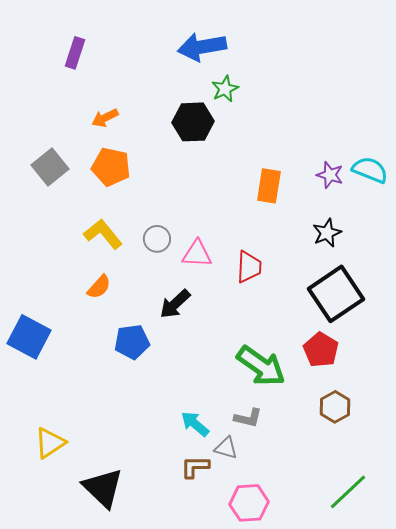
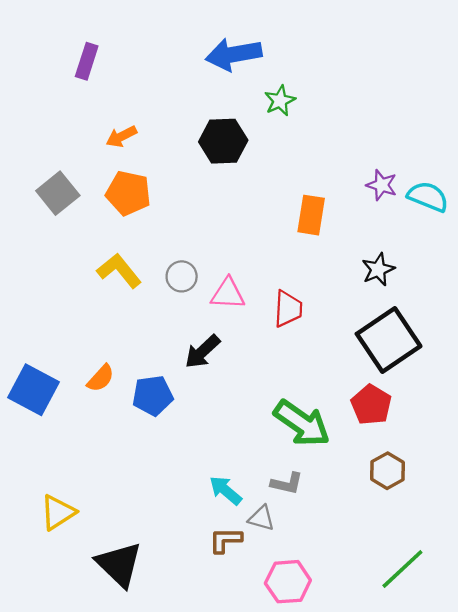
green star: (225, 89) -> (280, 101), moved
purple star: (330, 175) -> (382, 185), moved
orange semicircle: (99, 287) -> (101, 378), moved

